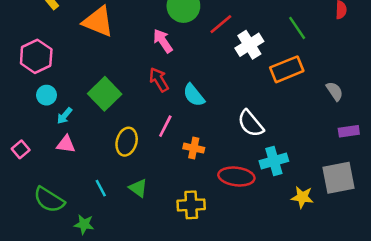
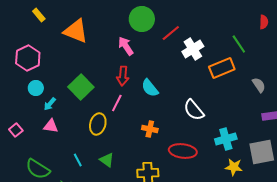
green line: (297, 28) -> (239, 44), moved
red arrow: (159, 80) -> (123, 76), turned -144
pink line: (165, 126) -> (117, 103), moved
cyan cross: (274, 161) -> (226, 139), moved

